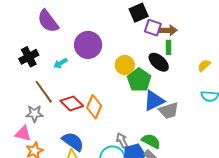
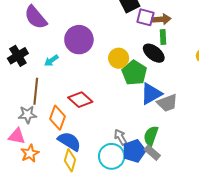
brown line: (44, 92) -> (36, 91), turned 45
red diamond: (72, 103) -> (80, 100), moved
orange diamond: (94, 107) -> (57, 118), moved
green semicircle: (151, 141) -> (151, 136), turned -96

